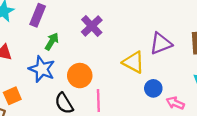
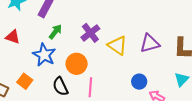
purple cross: (92, 26) -> (90, 33), moved
yellow triangle: (133, 62) -> (117, 45), moved
orange square: (12, 96) -> (25, 81), moved, turned -35

